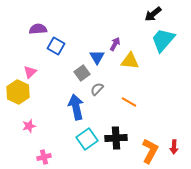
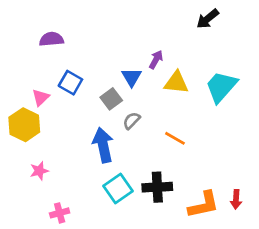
cyan trapezoid: (163, 40) -> (221, 87), moved
blue square: (56, 46) -> (70, 83), moved
orange L-shape: (150, 151) -> (203, 205), turned 50

